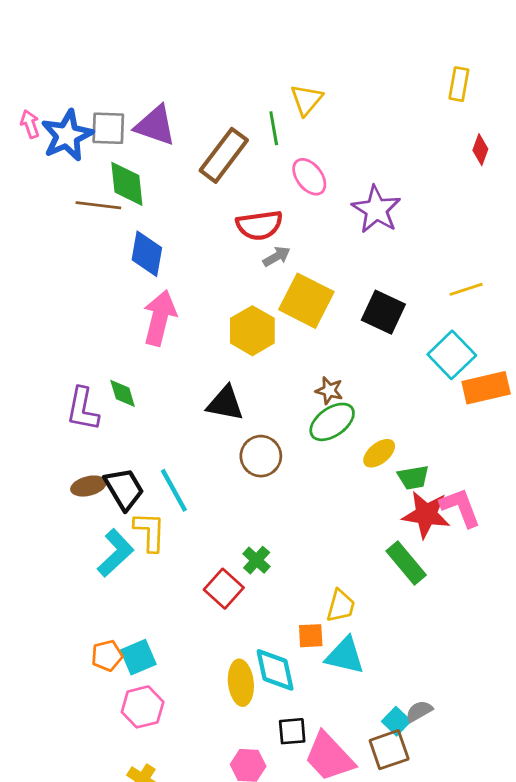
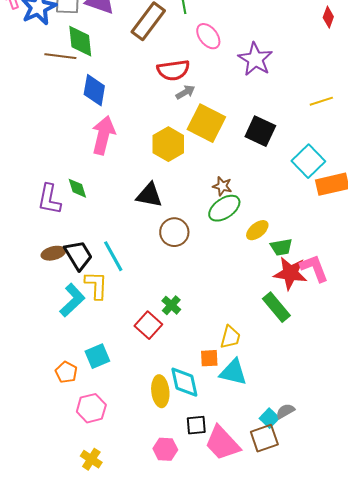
yellow line: (466, 289) -> (321, 101), moved
orange pentagon: (107, 656) -> (66, 372), turned -30
cyan square: (138, 657) -> (97, 356), moved

